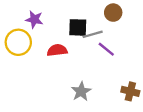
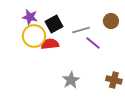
brown circle: (113, 13) -> (111, 21), moved
black square: (78, 27) -> (54, 24), moved, turned -30
yellow circle: (18, 42) -> (34, 36), moved

